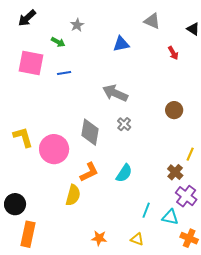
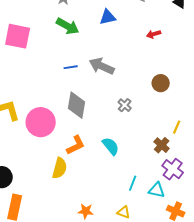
green arrow: (58, 42) -> (68, 26), moved, size x1.6
red arrow: (173, 53) -> (154, 34), moved, turned 104
blue line: (64, 73) -> (71, 67), moved
gray cross: (124, 124) -> (125, 105), moved
cyan semicircle: (124, 173) -> (111, 146), turned -72

